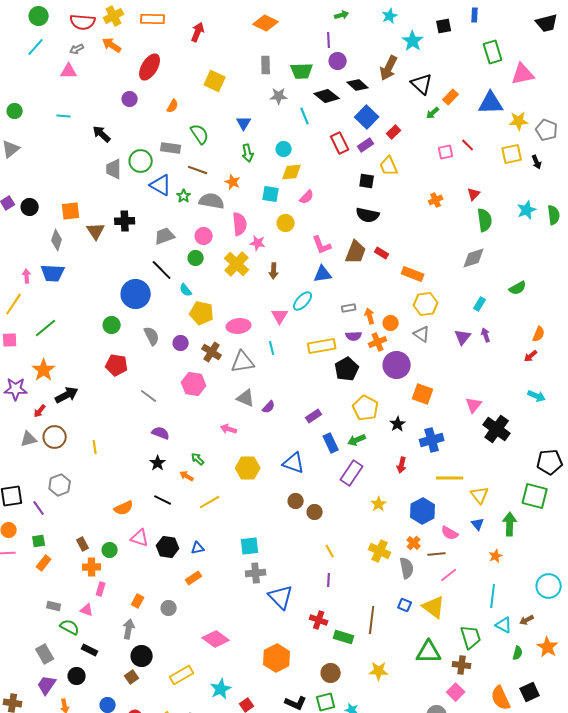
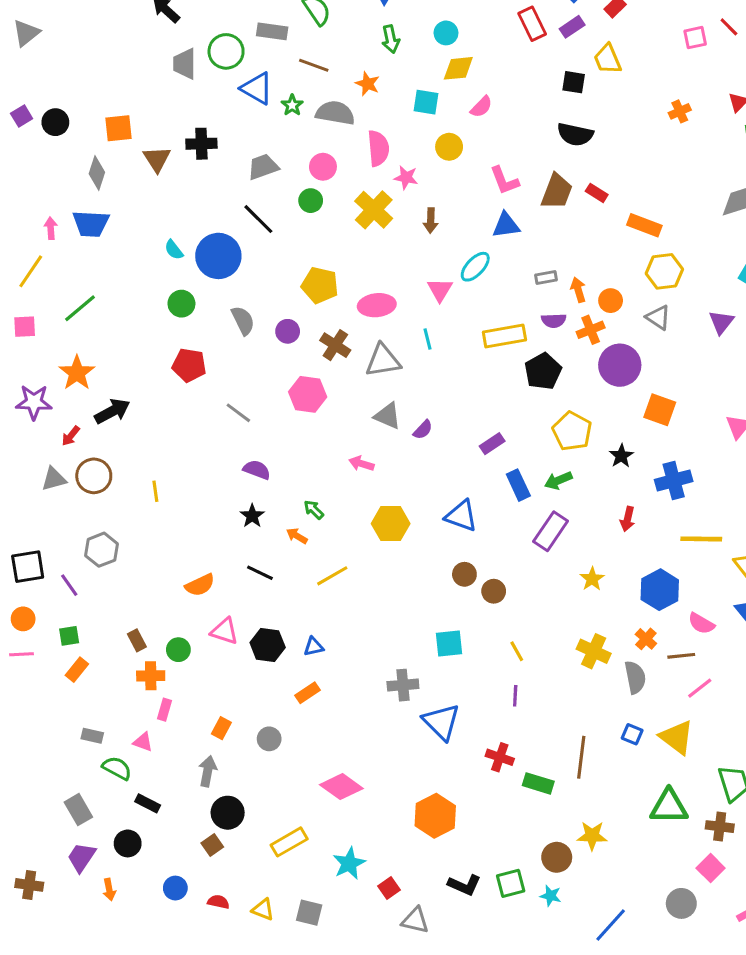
cyan semicircle: (186, 290) -> (174, 250), moved
cyan square: (250, 546) -> (449, 644), moved
brown circle: (331, 673) -> (557, 857), moved

